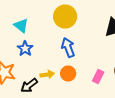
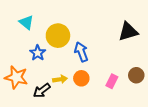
yellow circle: (65, 16) -> (58, 36), moved
cyan triangle: (21, 26) -> (26, 22), moved

